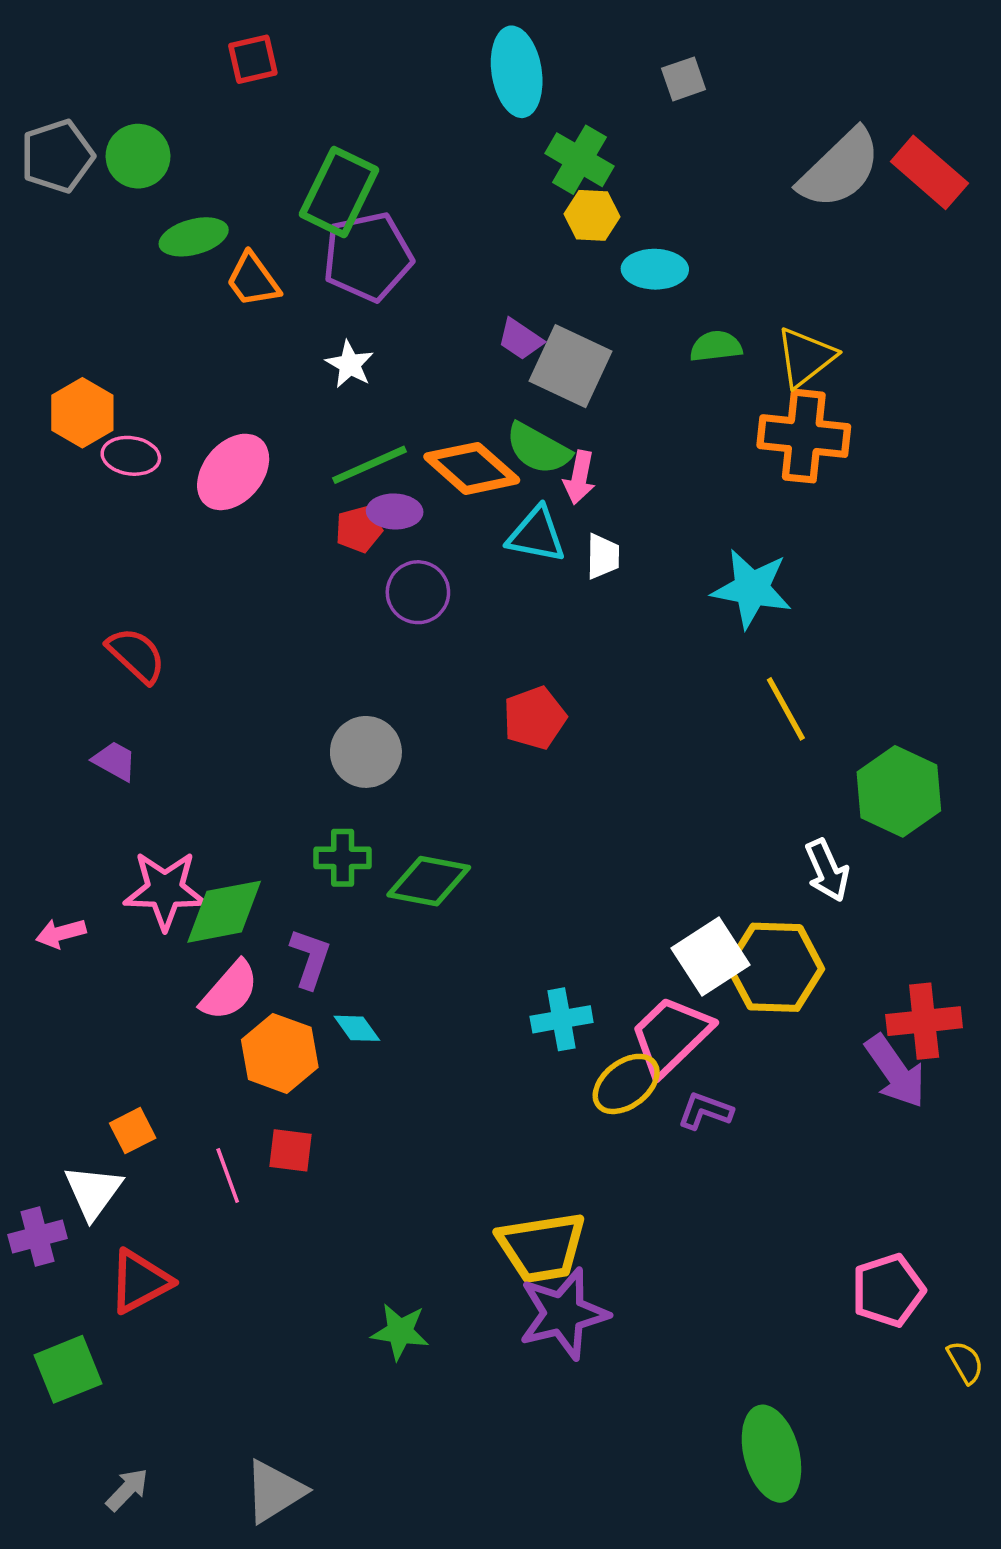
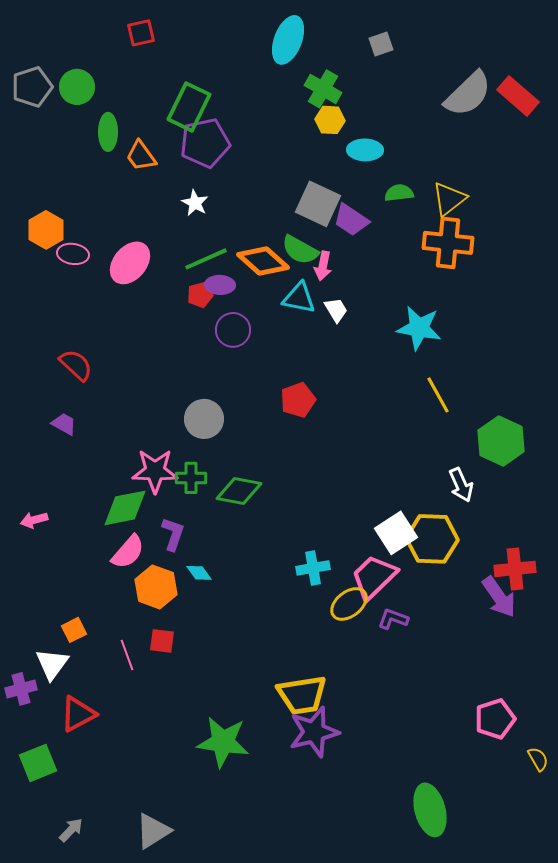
cyan ellipse: (517, 72) -> (288, 40), turned 30
green ellipse: (194, 237) -> (108, 132), turned -75
purple trapezoid: (520, 339) -> (351, 220), moved, size x1.4
white trapezoid: (603, 556) -> (336, 310), turned -32
pink star: (165, 890) -> (155, 471), moved
green star: (400, 1332) -> (223, 742), size x1.6

